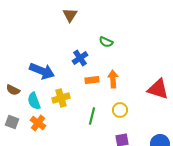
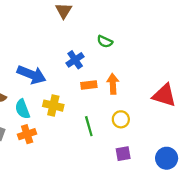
yellow cross: (61, 98) -> (53, 106), turned 30
green line: (92, 116) -> (89, 126), turned -30
orange cross: (38, 123) -> (27, 134), turned 35

